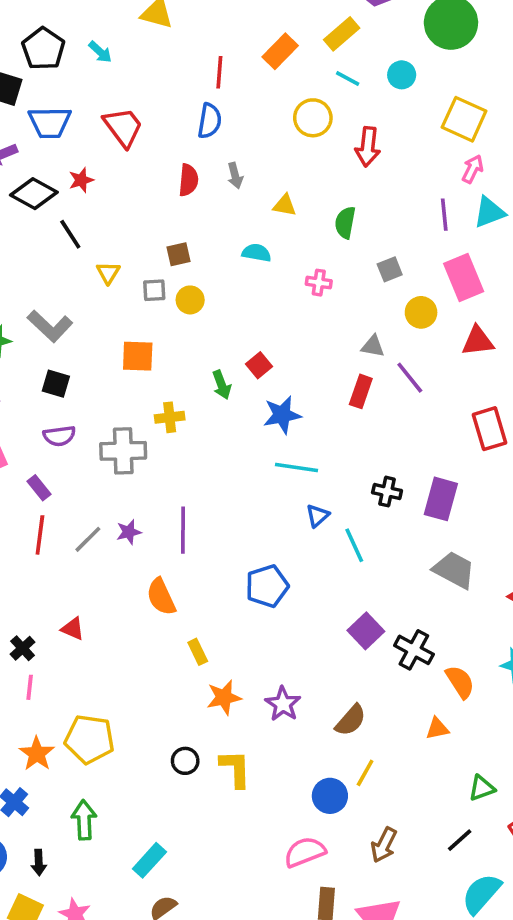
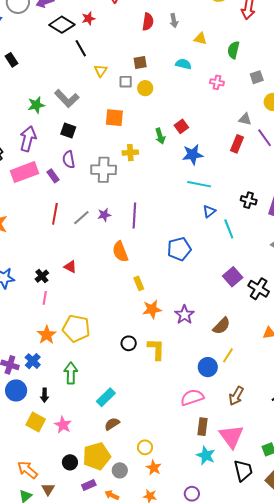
purple semicircle: (59, 436) -> (69, 160), turned 84
purple rectangle: (39, 488) -> (53, 176), moved

